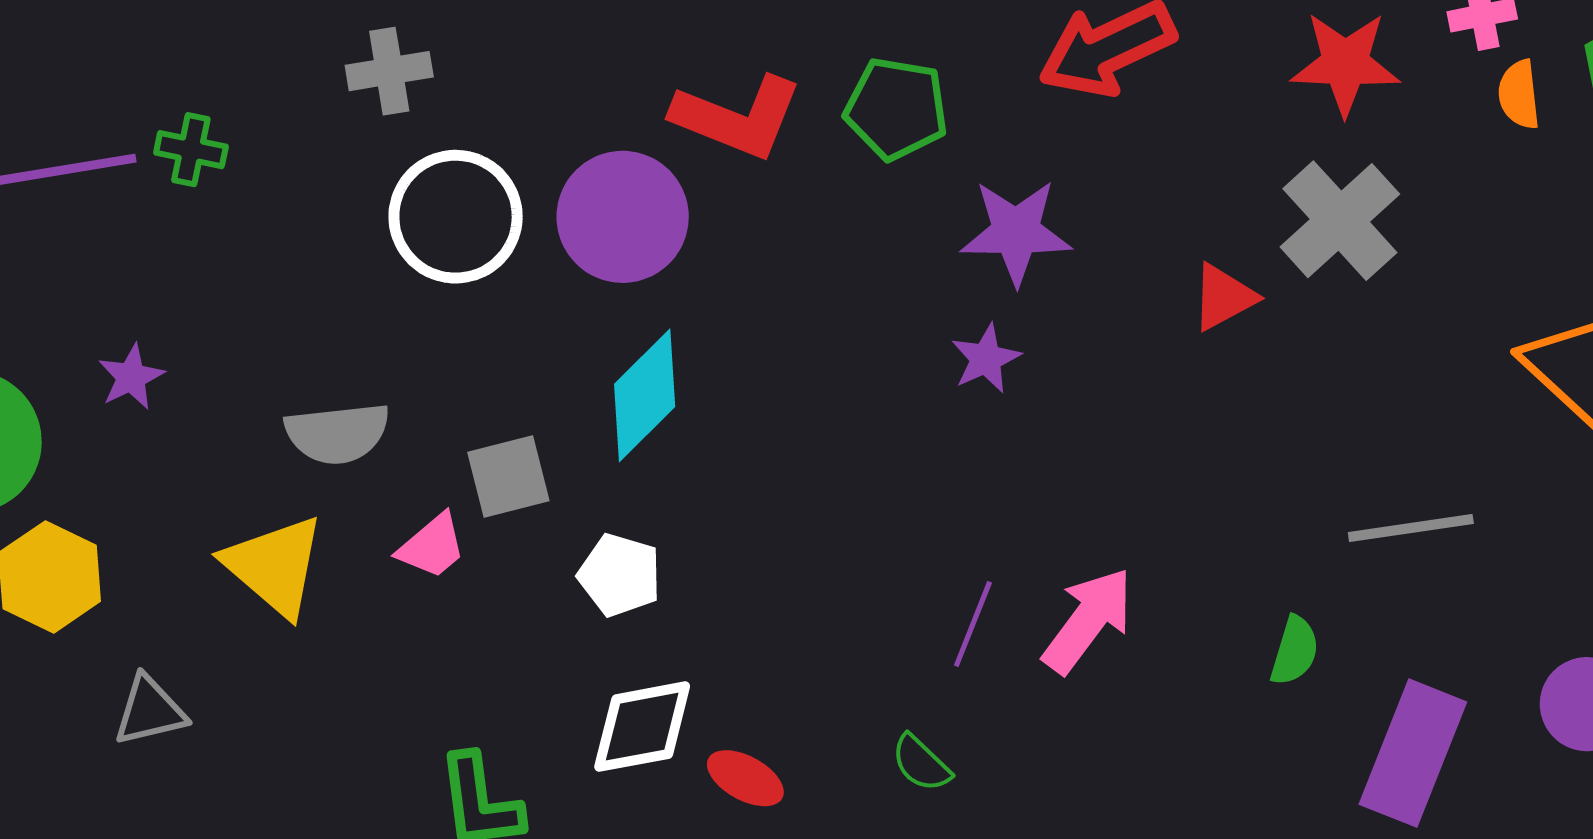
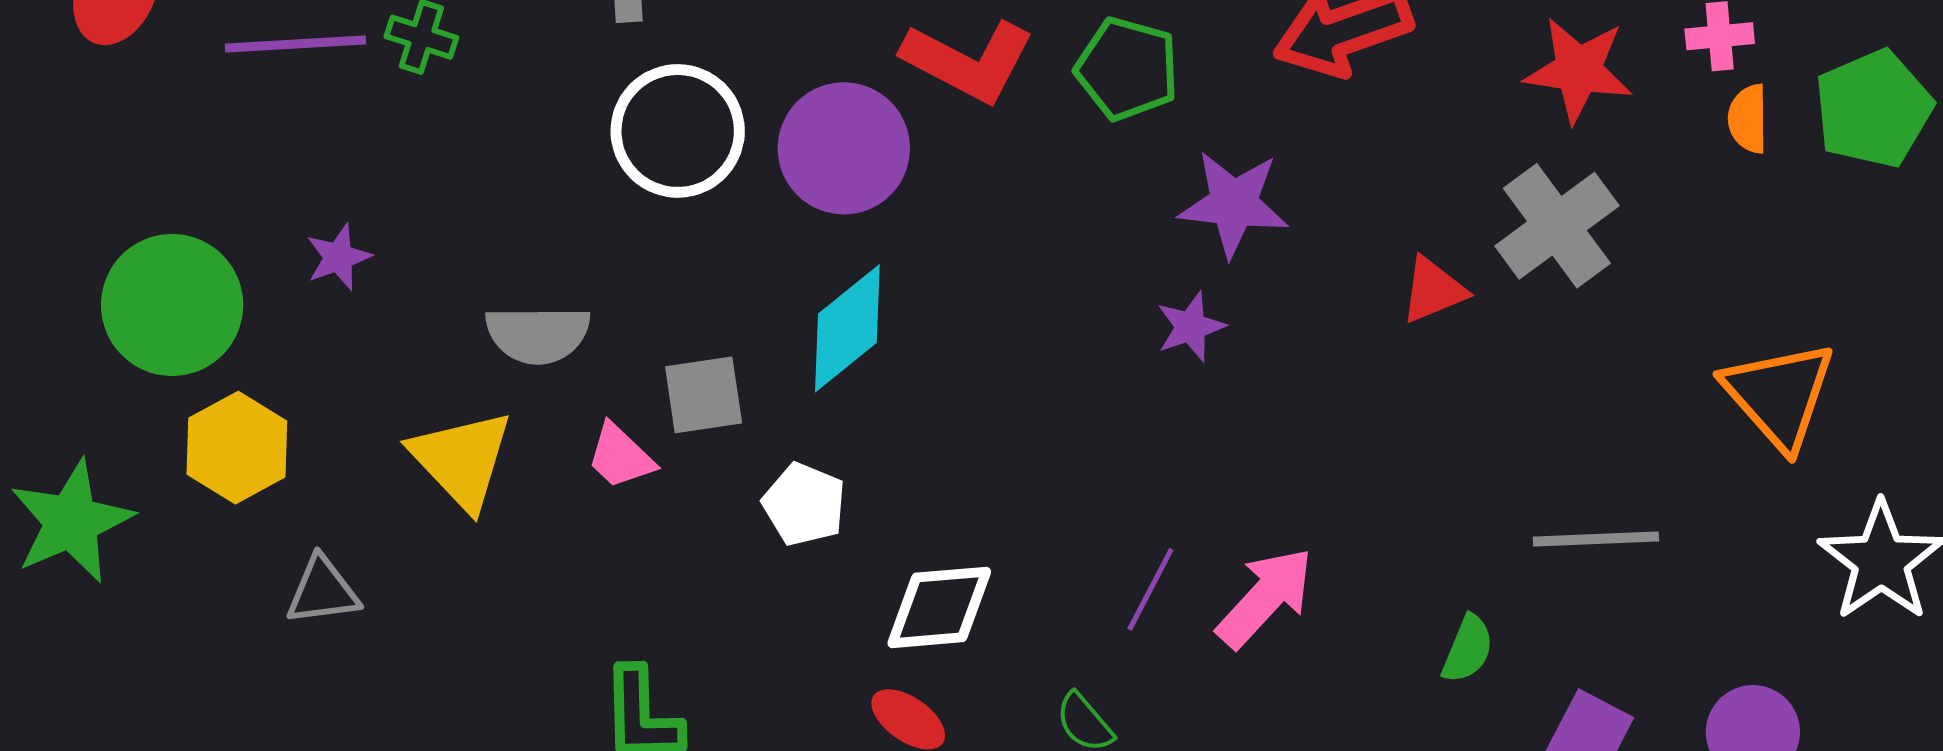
pink trapezoid: (432, 546) -> (620, 456), turned 78
white diamond: (642, 727) -> (939, 607), moved

